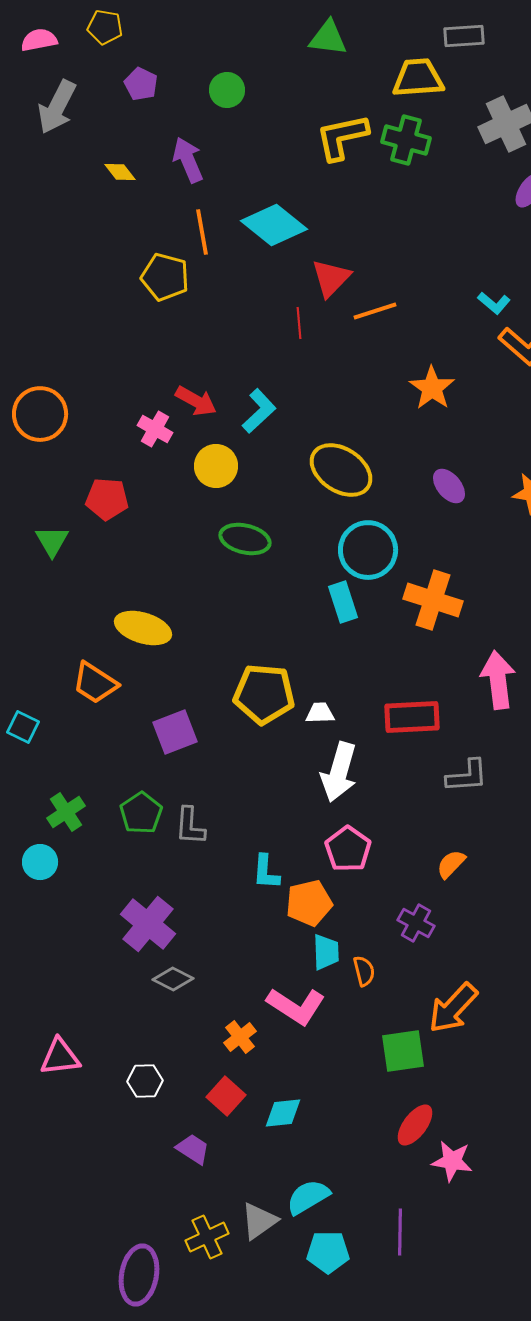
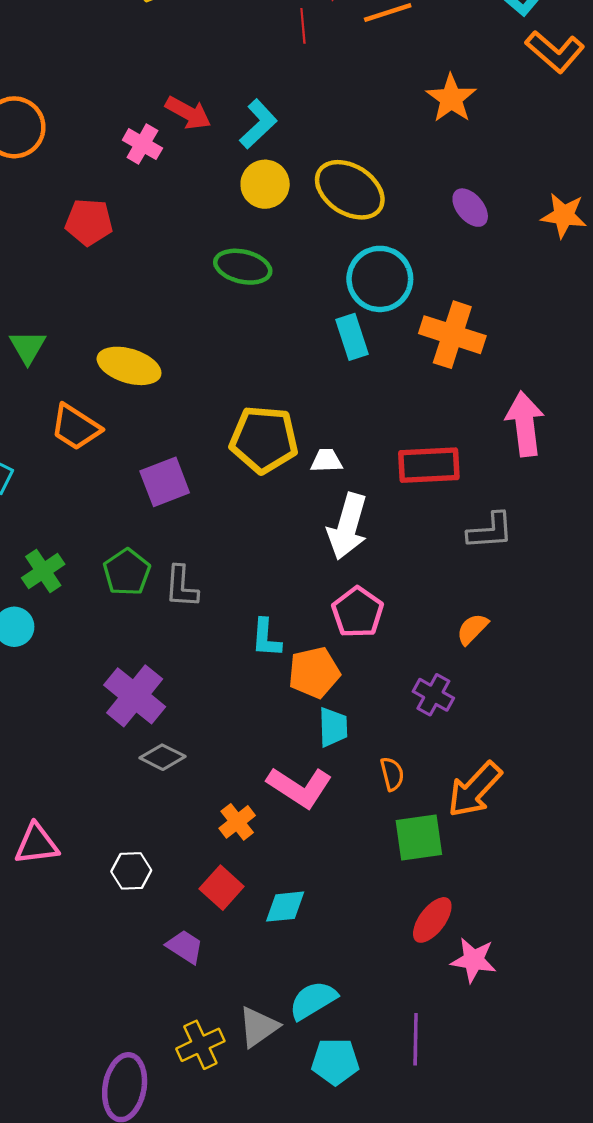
yellow circle: (216, 466) -> (265, 184), moved
green triangle: (52, 541) -> (28, 347), moved
orange semicircle: (364, 971) -> (392, 774), moved

